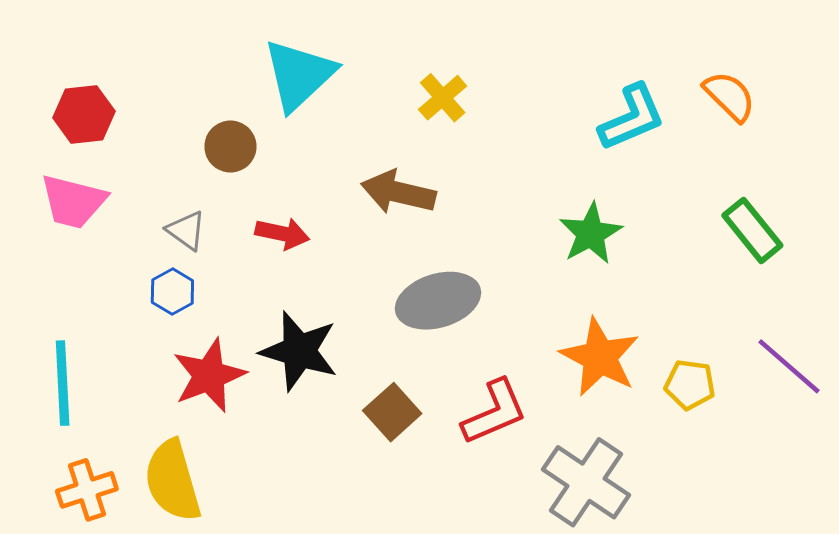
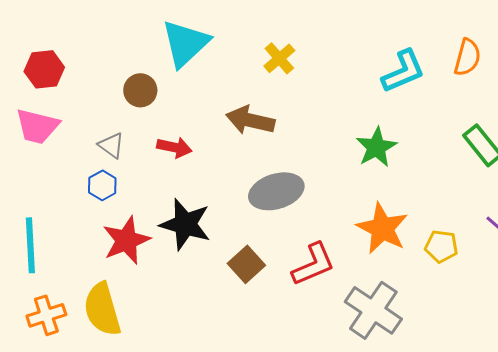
orange semicircle: (730, 96) -> (467, 57), turned 60

